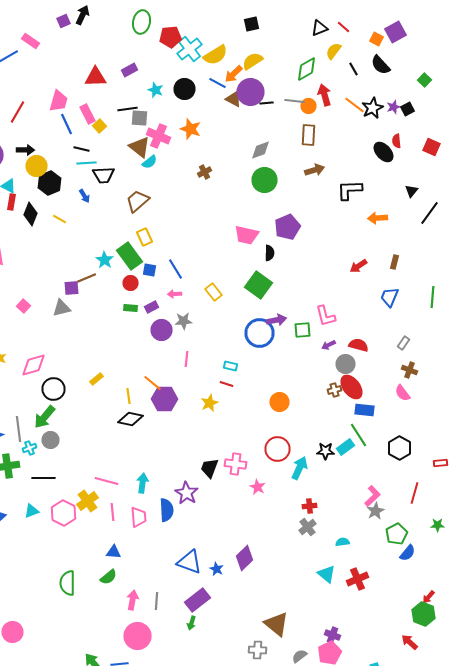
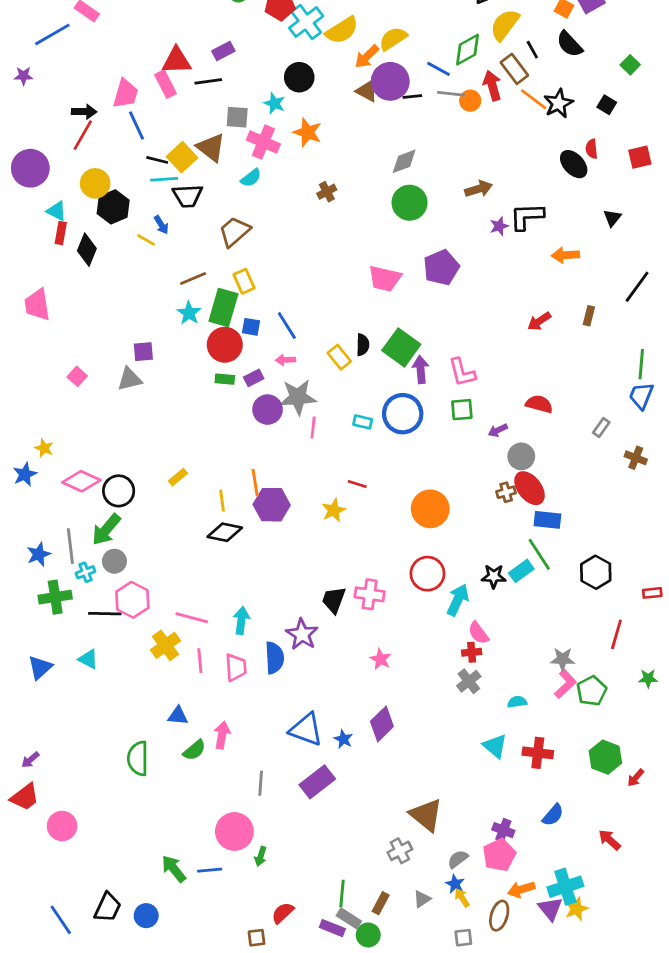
yellow semicircle: (334, 51) -> (505, 25), size x1.4
blue line: (218, 83) -> (439, 69), moved
cyan star: (156, 90) -> (274, 103), moved
purple star: (394, 107) -> (499, 226), moved
black line: (128, 109) -> (208, 81), moved
black square: (408, 109) -> (607, 105), turned -32
red line: (18, 112) -> (83, 135), moved
pink rectangle: (88, 114) -> (165, 84), moved
yellow square: (100, 126) -> (182, 157), moved, size x1.5
brown rectangle: (308, 135) -> (514, 69), moved, turned -40
brown triangle: (140, 147) -> (211, 148), moved
red square: (432, 147) -> (640, 157), turned -36
black arrow: (26, 150) -> (84, 112), moved
black line: (430, 213) -> (637, 287), moved
yellow line: (60, 219) -> (146, 240), moved
black semicircle: (270, 253) -> (363, 345), moved
green rectangle: (130, 256) -> (223, 307), turned 52
brown line: (86, 278) -> (193, 279), moved
red circle: (130, 283) -> (225, 345), size x1.6
blue trapezoid: (390, 297) -> (641, 396), moved
pink L-shape: (326, 316) -> (462, 372), moved
purple arrow: (276, 320) -> (421, 370), moved, turned -84
gray star: (184, 321) -> (298, 397), size x1.5
red semicircle: (358, 345) -> (539, 404), moved
pink line: (186, 359) -> (313, 427), moved
pink diamond: (34, 365) -> (81, 481), moved, turned 40
cyan rectangle: (230, 366) -> (363, 422), moved
brown cross: (410, 370) -> (636, 458), moved
orange line: (152, 383) -> (255, 483), turned 42
pink semicircle: (402, 393) -> (479, 633), moved
orange circle: (280, 402) -> (430, 509), size x1.4
pink star: (258, 487) -> (381, 659), moved
pink L-shape: (372, 496) -> (565, 684), moved
cyan triangle: (32, 511) -> (88, 659), turned 49
gray star: (376, 511) -> (563, 659), turned 30
pink hexagon: (64, 513) -> (132, 600), moved
blue triangle: (114, 552) -> (178, 716), moved
blue semicircle: (408, 553) -> (553, 815), moved
red cross: (358, 579) -> (538, 753), turned 30
pink arrow: (132, 600) -> (222, 735), moved
green hexagon: (424, 614) -> (605, 757), moved
green arrow: (192, 623) -> (261, 856), moved
gray cross: (258, 650) -> (400, 851), turned -30

